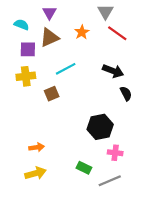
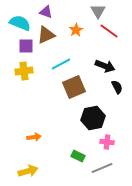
purple triangle: (49, 13) -> (46, 12), turned -40
cyan semicircle: (21, 25) -> (20, 23), size x1.5
brown square: (52, 94) -> (74, 87), moved, size x1.6
yellow arrow: (35, 173) -> (28, 171), moved

